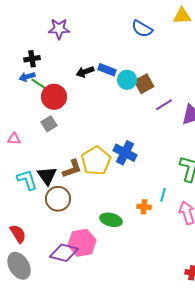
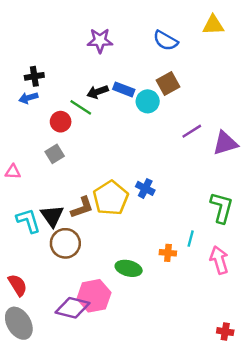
purple star: (59, 29) -> (100, 41), moved
brown square: (144, 84) -> (168, 83), moved
green line: (40, 85) -> (81, 107), moved
red circle: (54, 97) -> (61, 122), size x0.7
blue cross: (125, 153) -> (145, 188), size x0.7

